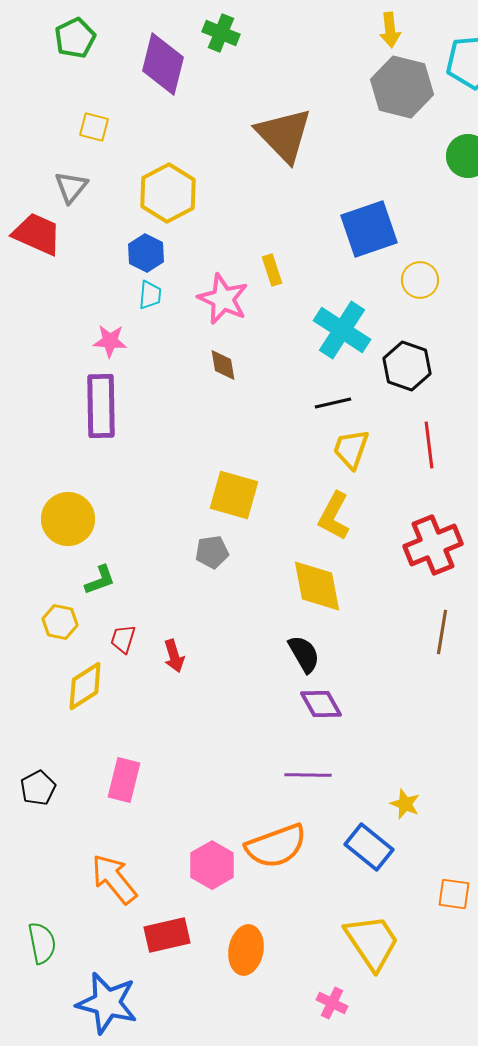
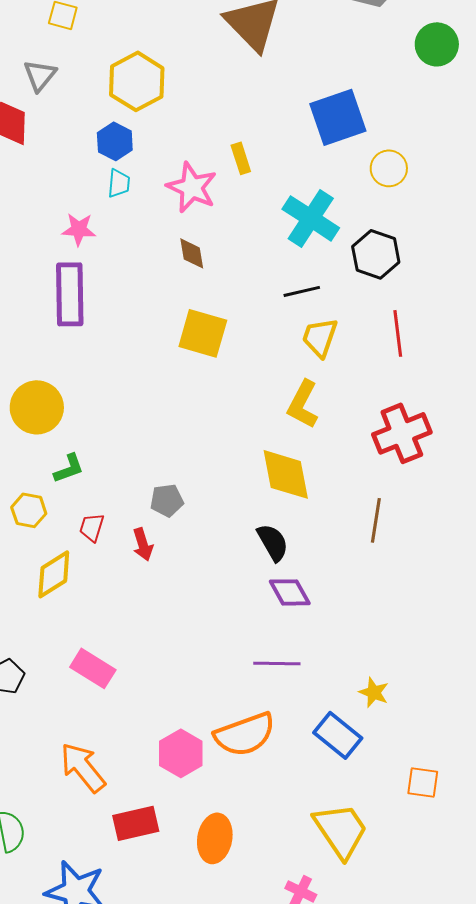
yellow square: (234, 495) -> (203, 333), moved
gray pentagon: (212, 552) -> (167, 500), moved
brown line: (442, 632) -> (376, 520), moved
pink rectangle: (124, 780) -> (93, 668), turned -72

